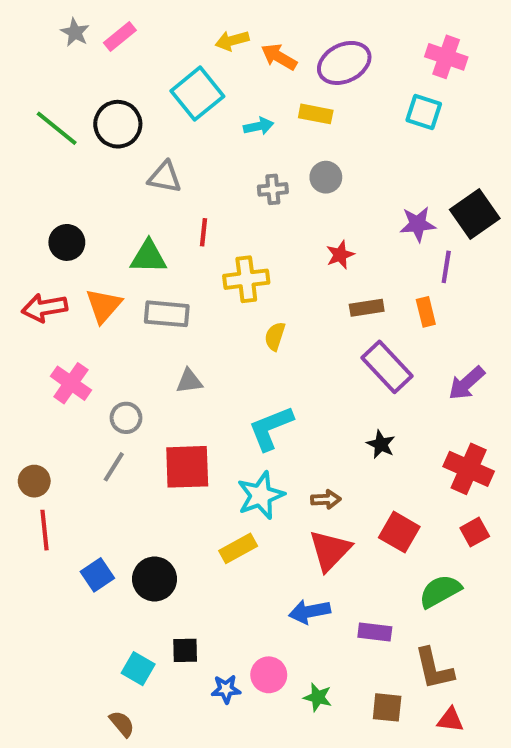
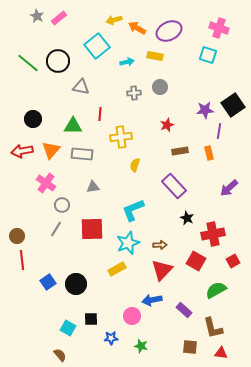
purple rectangle: (387, 367) -> (174, 186), moved
pink cross: (71, 383) -> (46, 183), moved
red cross: (469, 469) -> (213, 234), moved, turned -35
purple rectangle: (375, 632) -> (184, 310), turned 35
pink circle: (269, 675) -> (132, 316), moved
green star: (318, 697) -> (141, 346), moved

